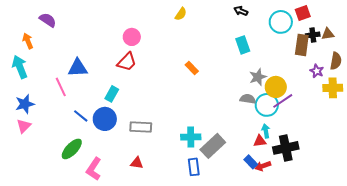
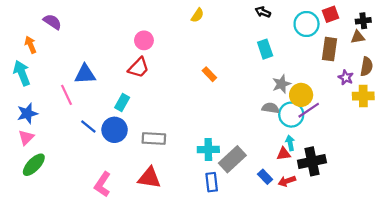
black cross: (313, 35) -> (363, 21), moved
green ellipse: (72, 149) -> (34, 165), moved
blue rectangle: (251, 162) -> (265, 177), moved
red triangle: (137, 163) -> (149, 178), size x1.6

